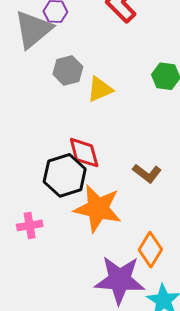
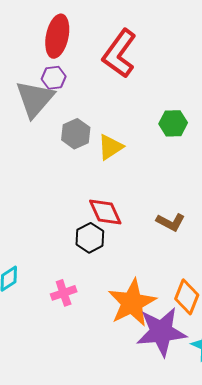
black hexagon: (65, 175) -> (90, 238), size x0.7
orange star: (98, 208) -> (132, 303), moved, turned -30

